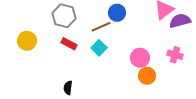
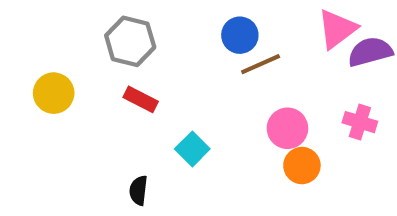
brown line: (101, 27) -> (261, 64), moved
cyan square: (99, 48) -> (192, 149), moved

